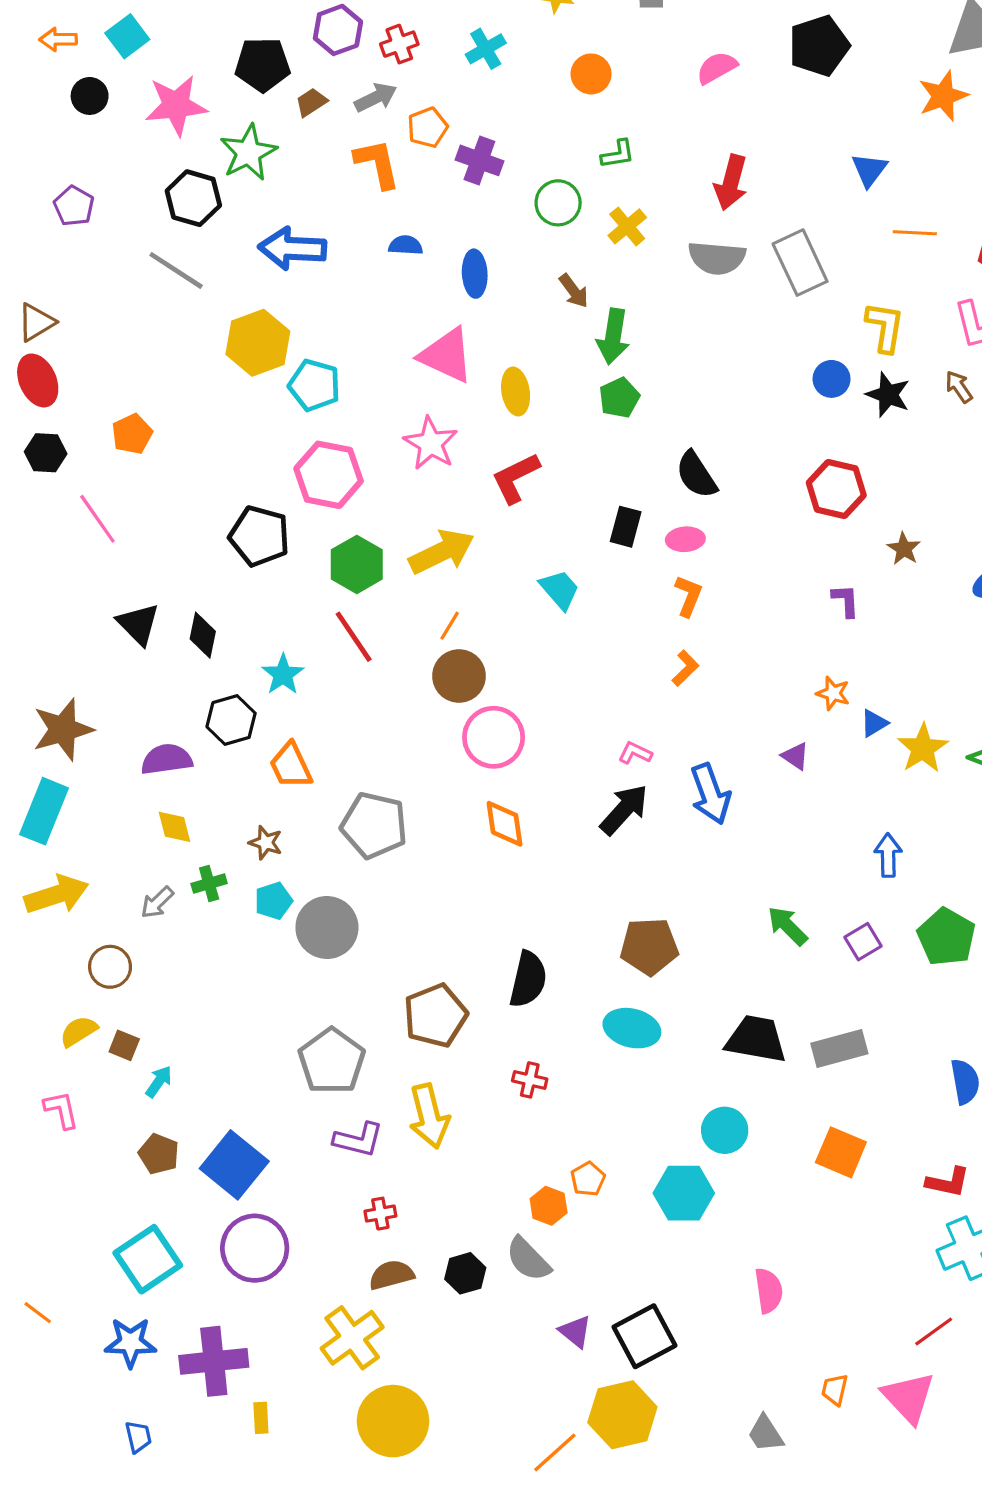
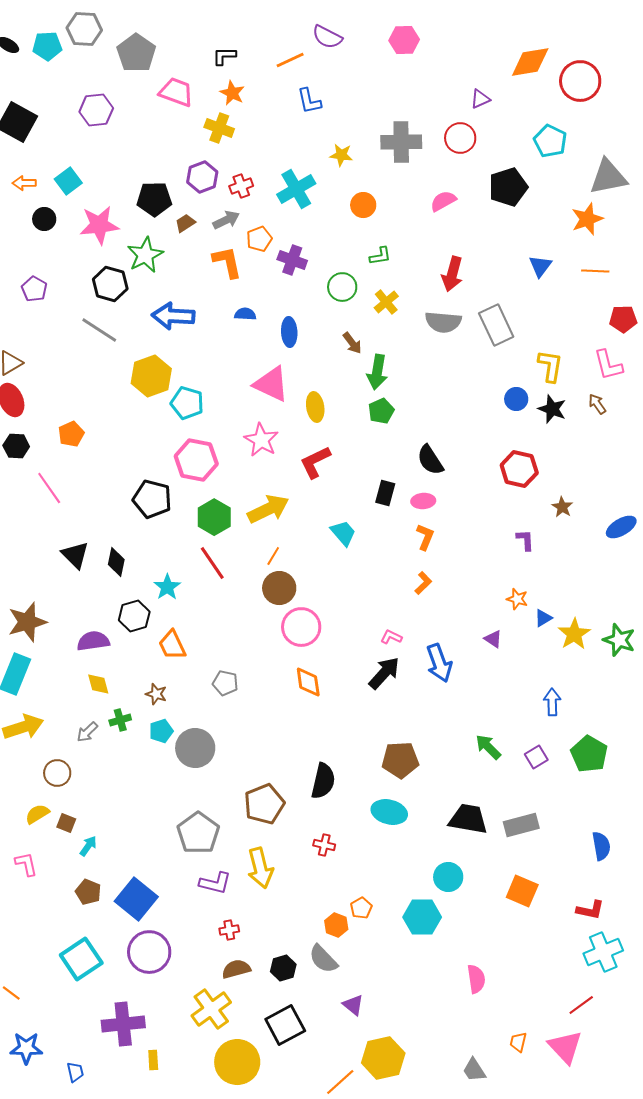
cyan cross: (486, 49) -> (296, 189), size x1.5
orange line: (915, 233) -> (595, 271), moved
gray pentagon: (374, 825) -> (225, 683), size x0.6
black square: (644, 1336) -> (285, 1025), moved
blue star: (130, 1342) -> (26, 1048), moved

